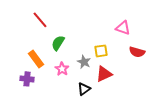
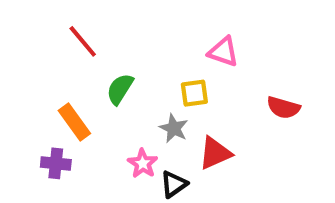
pink triangle: (123, 28) -> (223, 52), moved
yellow square: (101, 51) -> (194, 93), moved
pink star: (62, 69) -> (143, 163), moved

